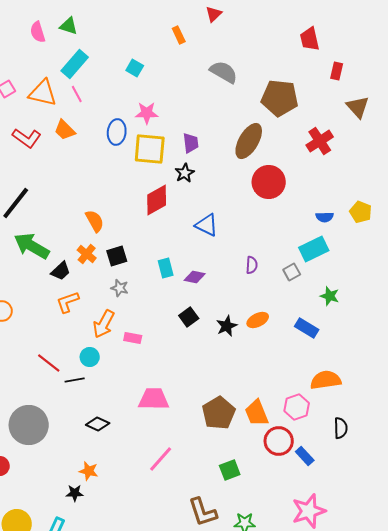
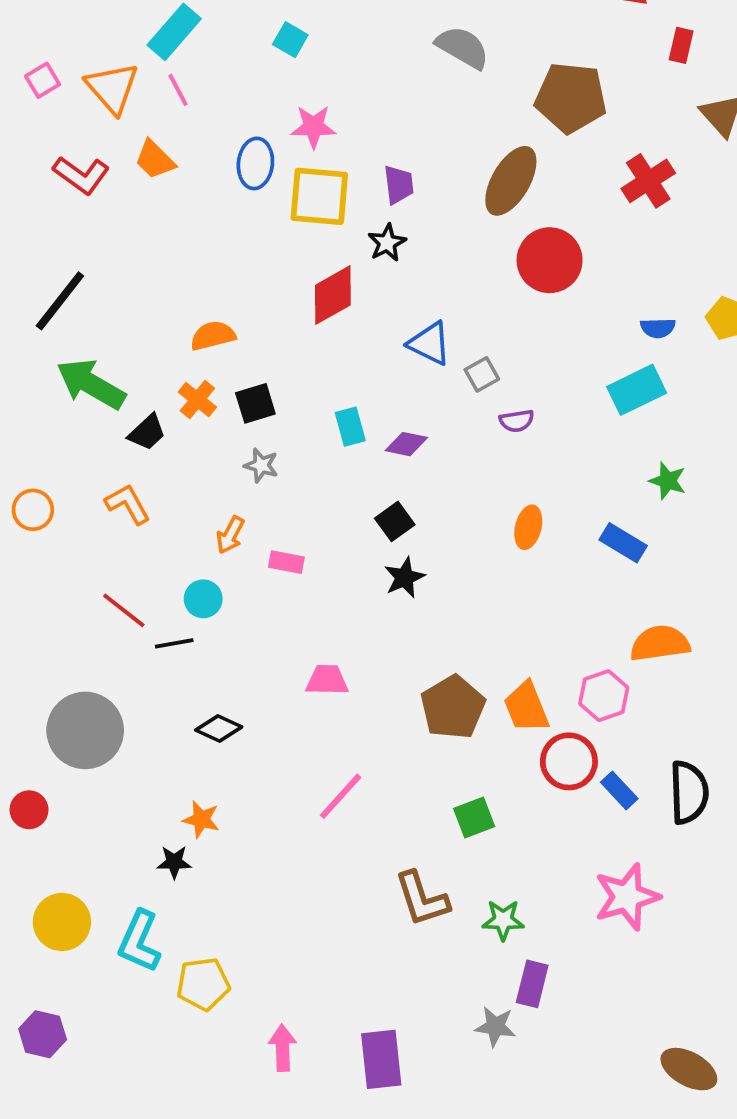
orange triangle: (43, 93) -> (112, 88), turned 36
orange semicircle: (95, 221) -> (213, 336), turned -75
purple semicircle: (252, 265) -> (517, 421), turned 78
gray square: (292, 272) -> (482, 374), moved
orange L-shape: (68, 302) -> (128, 504), moved, turned 80
orange ellipse: (258, 320) -> (528, 527), turned -50
orange arrow: (104, 324) -> (230, 535), size x0.7
black star: (227, 326) -> (404, 578), moved
pink trapezoid: (154, 399) -> (327, 680), size x0.7
black semicircle: (341, 428) -> (689, 792), moved, size x1.5

